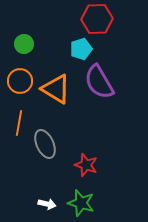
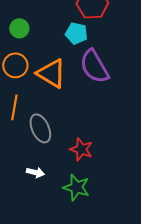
cyan pentagon: (81, 49) -> (76, 33), turned 30
white arrow: (47, 204) -> (35, 172), moved

